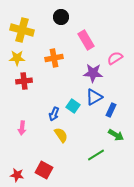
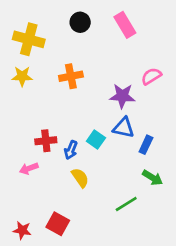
pink rectangle: (86, 40) -> (125, 25), moved
red cross: (24, 81) -> (46, 141), moved
blue triangle: (94, 97) -> (124, 128), turned 42
pink arrow: (22, 128) -> (29, 168), turned 64

